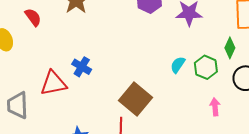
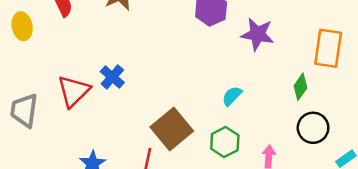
green hexagon: (206, 67) -> (225, 142), moved
red triangle: (54, 83) -> (74, 91), turned -44

